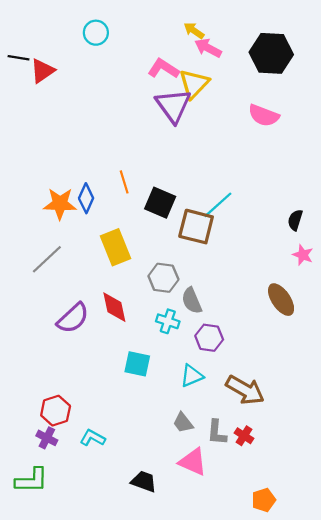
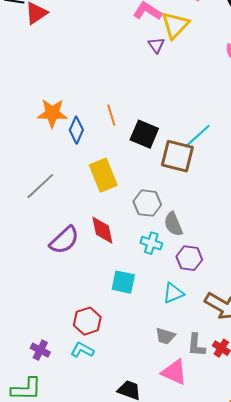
purple triangle: (173, 106) -> (156, 45), size x0.5
orange star: (60, 204) -> (52, 113), moved
red hexagon: (56, 411) -> (87, 321), moved
gray trapezoid: (183, 423) -> (165, 336), turned -35

